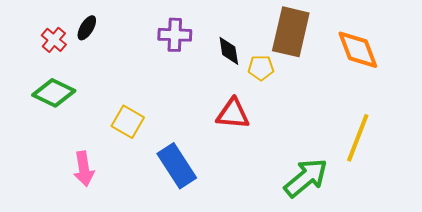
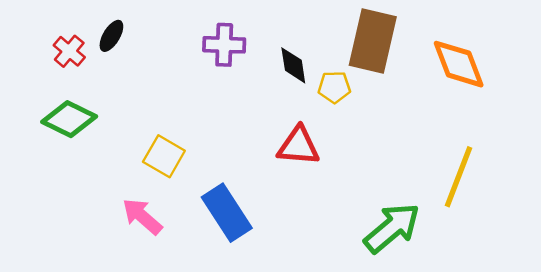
pink arrow: (84, 169) -> (142, 216), moved, turned 140

